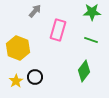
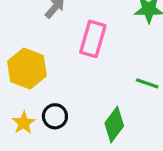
green line: (91, 40) -> (147, 83), moved
green diamond: (84, 71) -> (114, 125), moved

